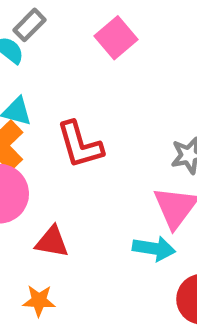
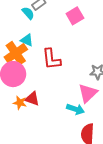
orange star: (39, 301) -> (20, 103), moved

